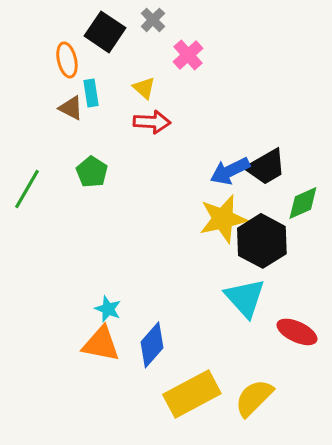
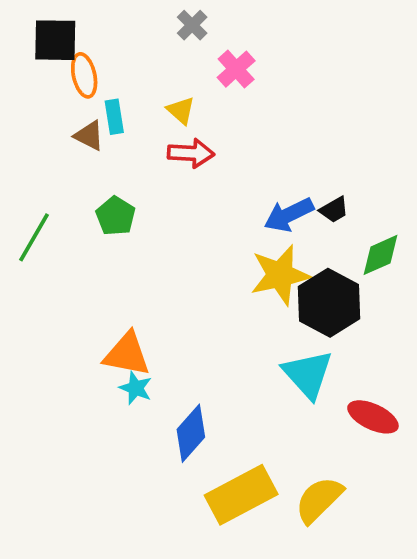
black square: (105, 32) -> (55, 40), moved, turned -33
black trapezoid: (266, 167) -> (334, 210), size x0.6
orange triangle: (101, 344) -> (127, 354), moved

